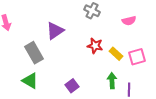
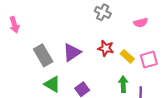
purple triangle: (55, 31) -> (72, 52), moved
green triangle: (30, 81) -> (52, 84), moved

